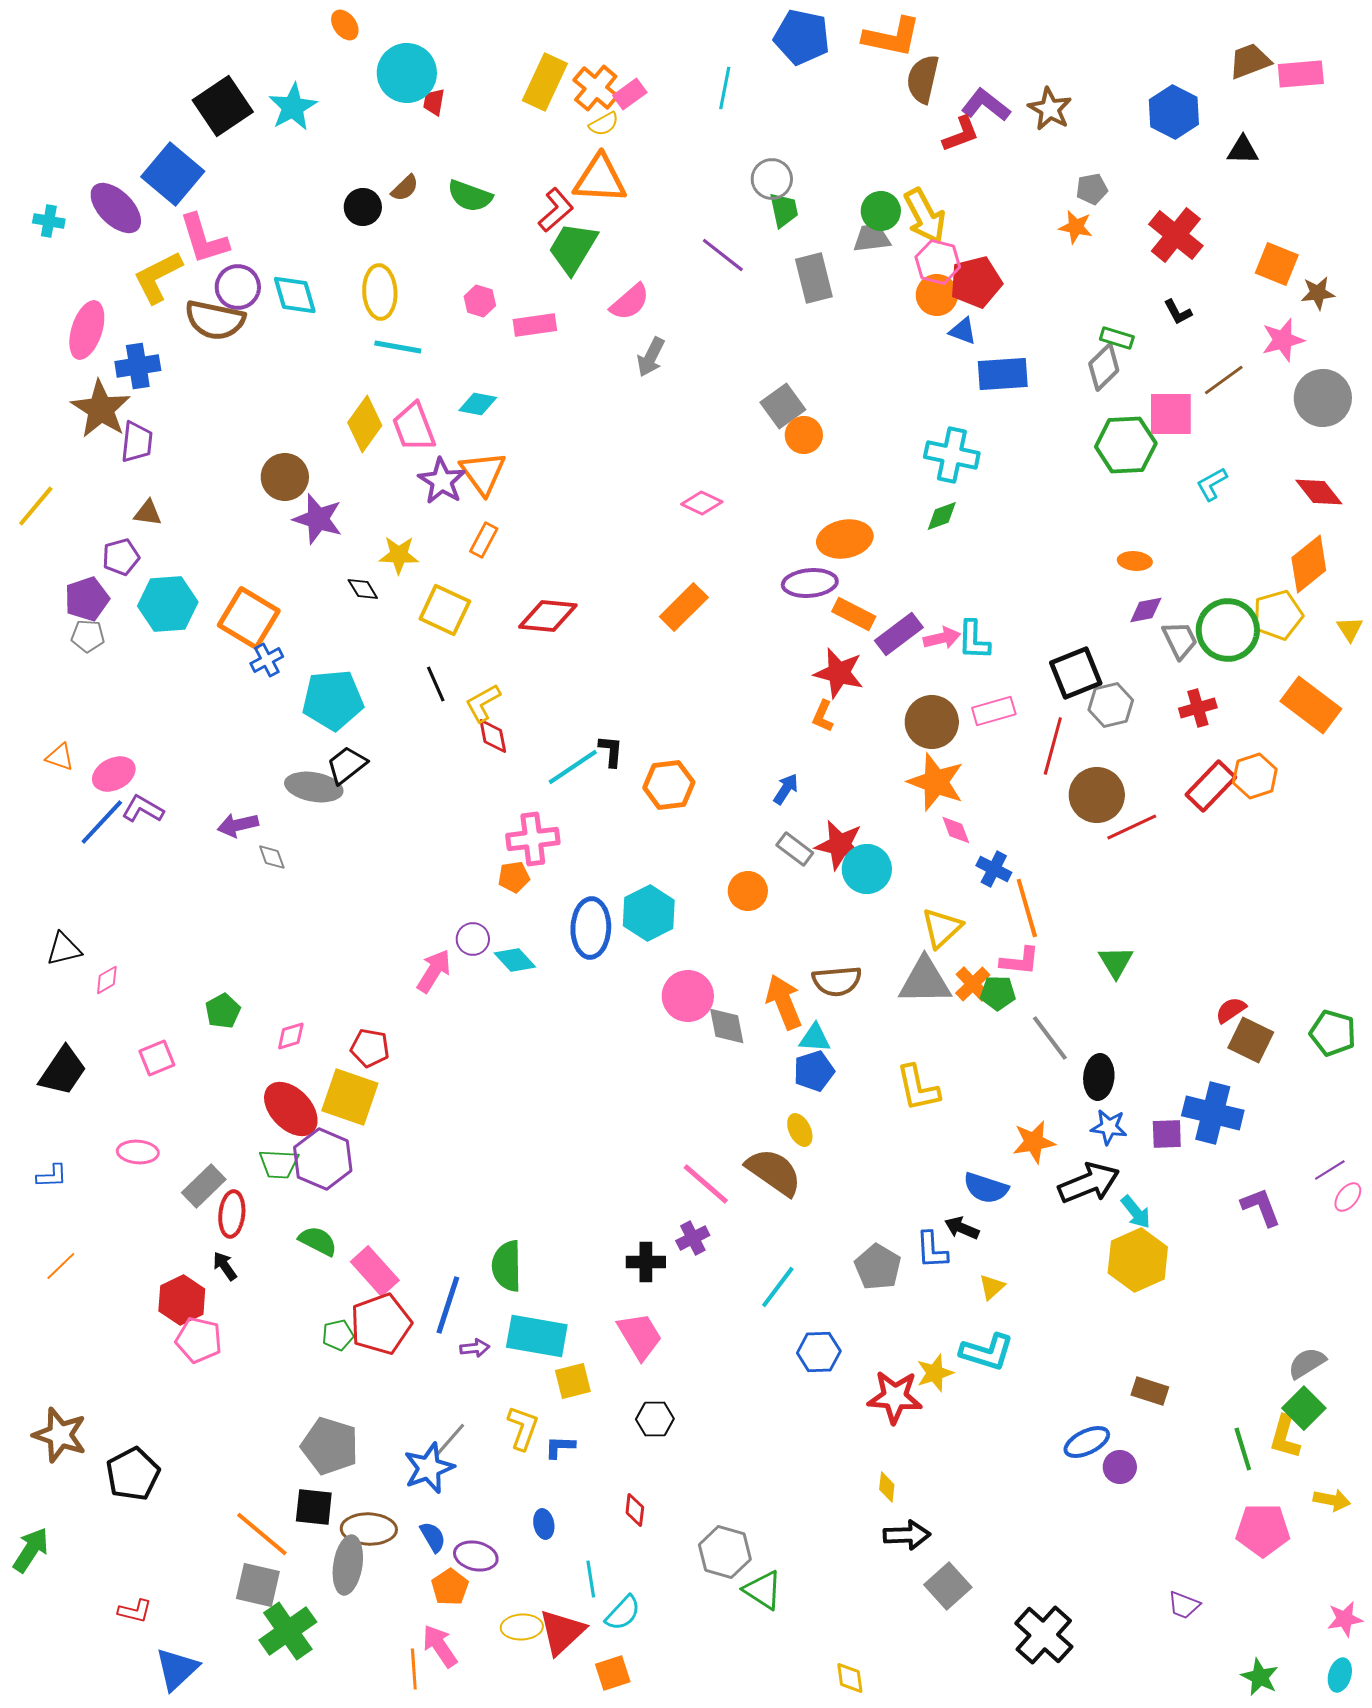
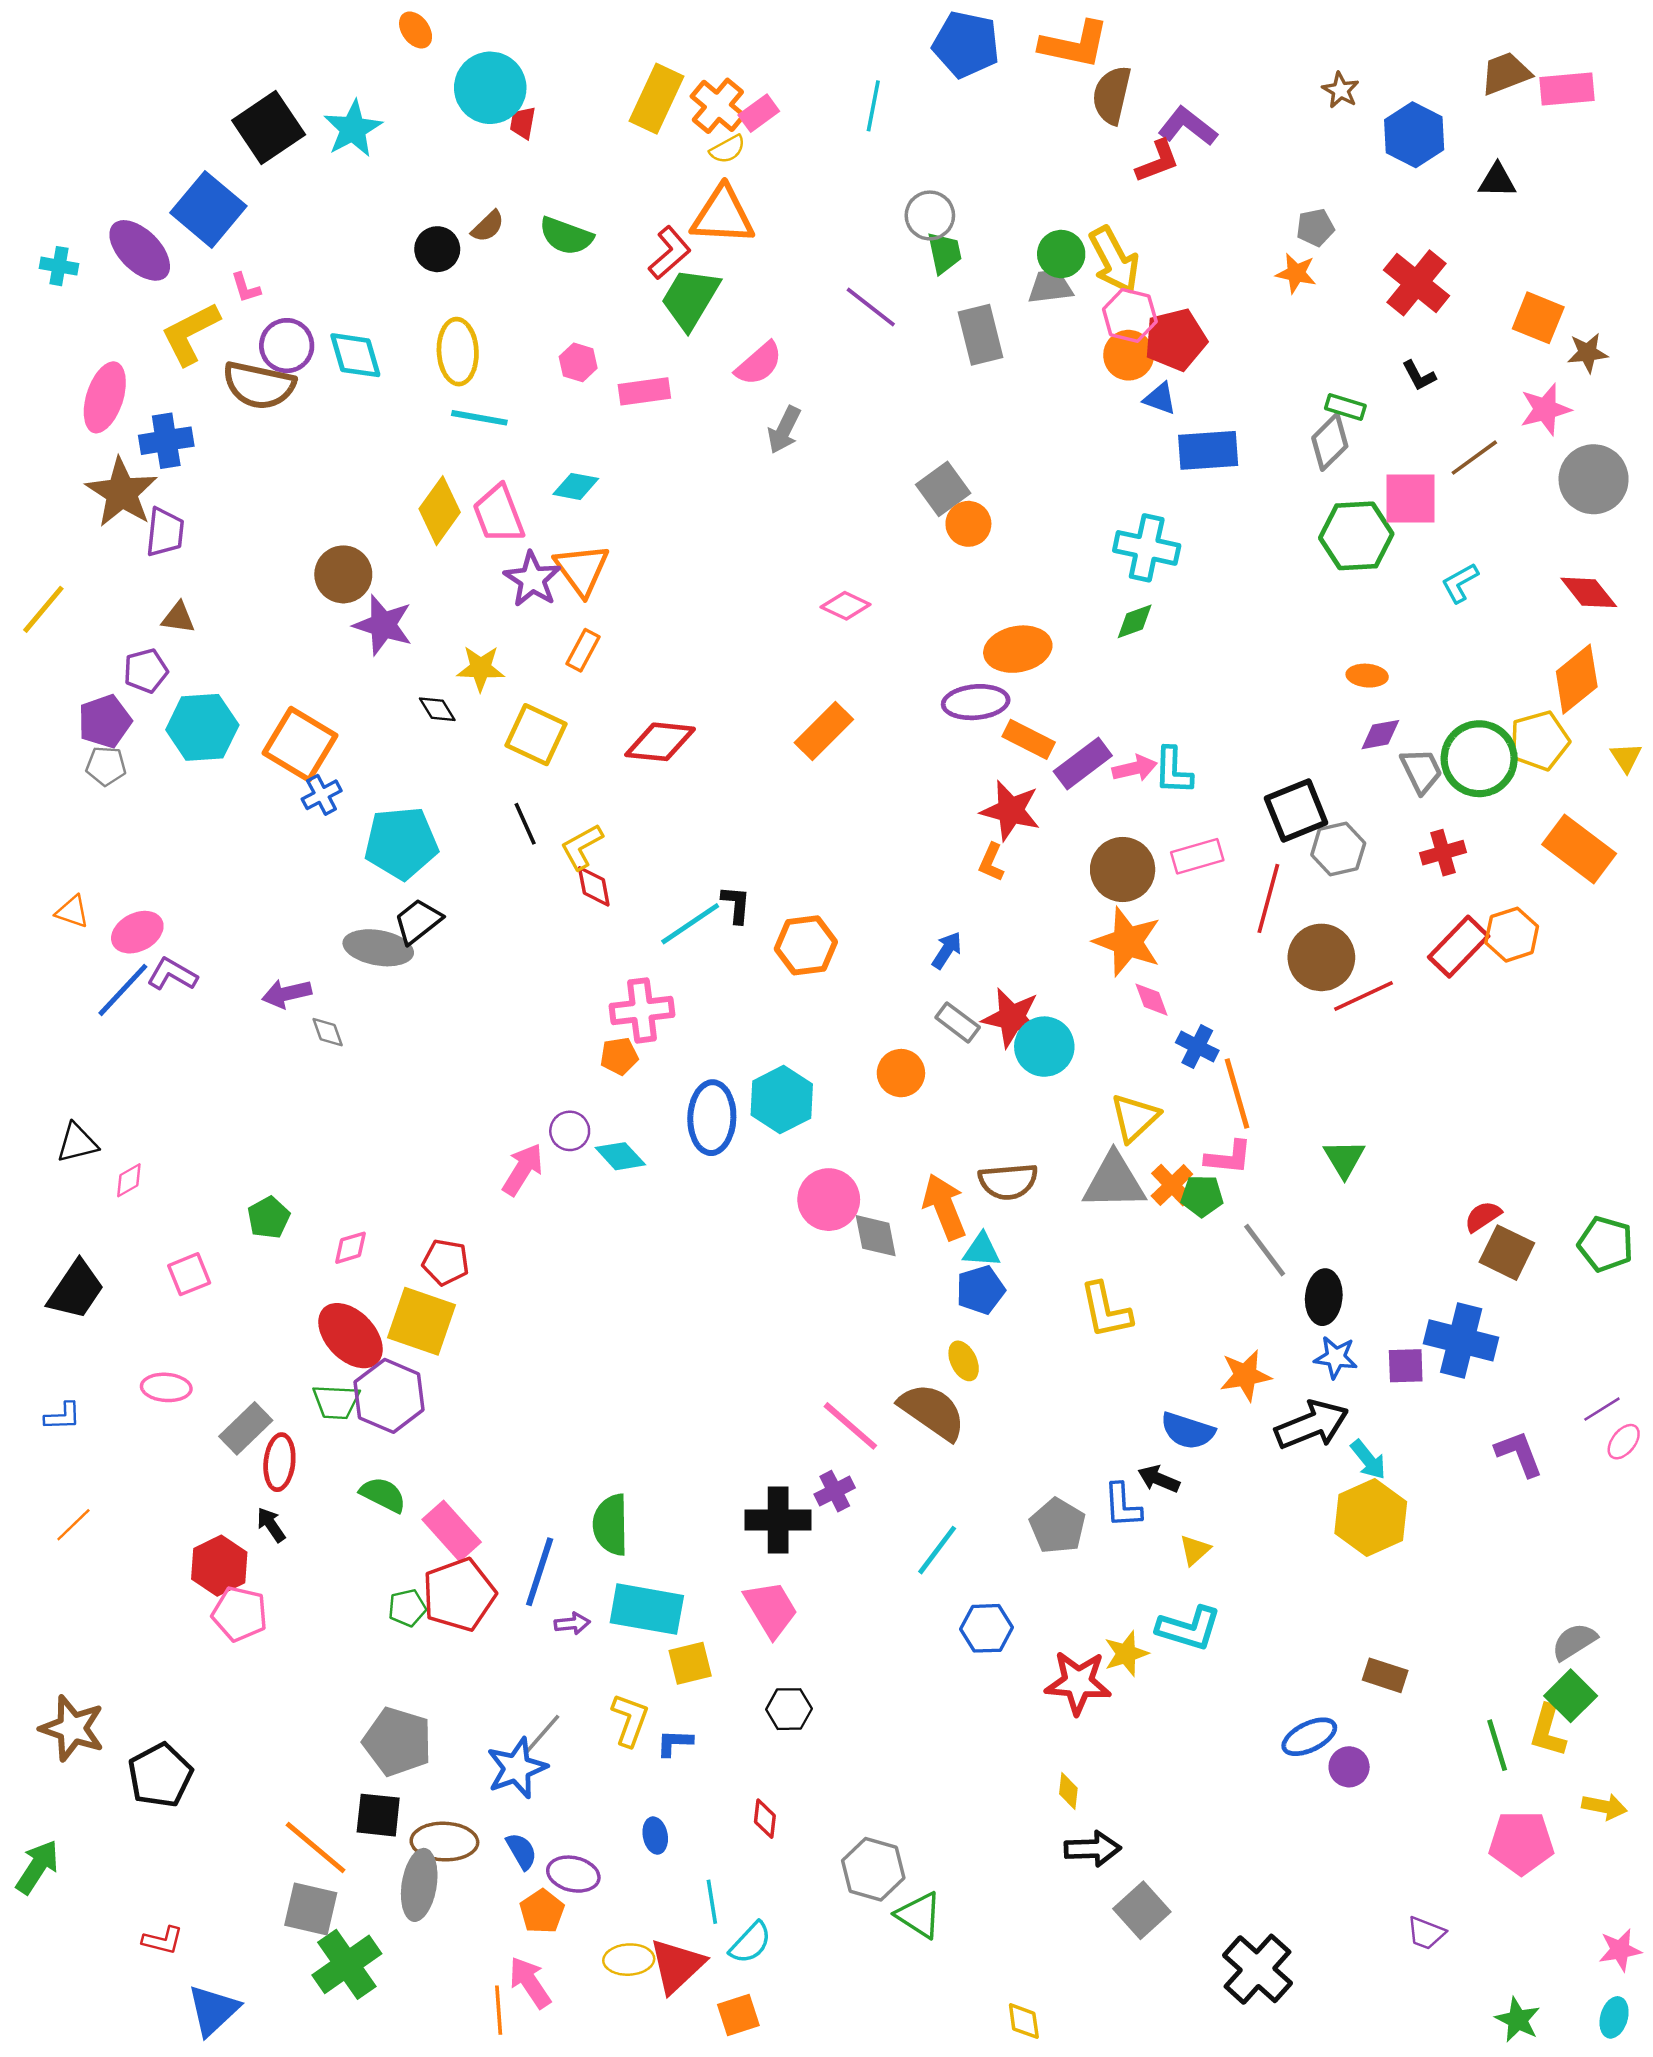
brown star: (1050, 109) -> (1341, 90), moved, size x0.7
pink L-shape: (204, 239) -> (246, 288), size x0.5
black cross: (646, 1262) -> (778, 1520), size x1.4

